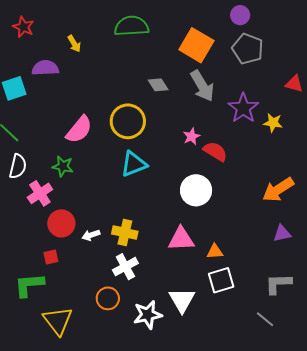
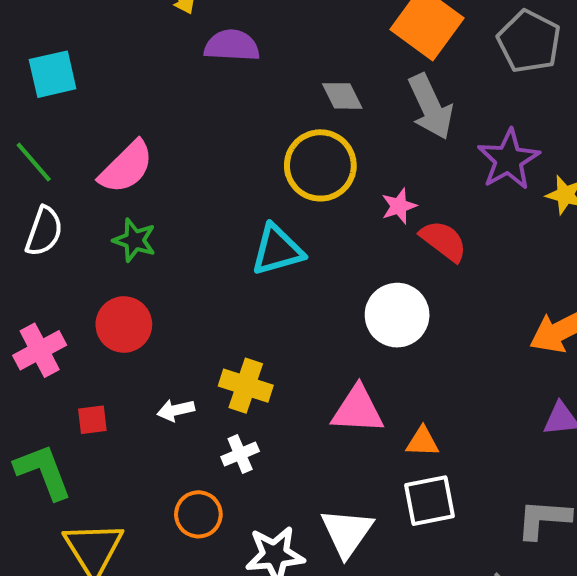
purple semicircle: (45, 68) -> (232, 46), moved
yellow circle: (128, 121) -> (320, 165), moved
pink semicircle: (79, 130) -> (126, 167), moved
pink cross: (40, 193) -> (40, 350), moved
red circle: (61, 223) -> (124, 324), moved
white arrow: (91, 235) -> (176, 410), moved
white cross: (125, 267) -> (240, 454), size x0.7
green L-shape: (29, 285) -> (43, 472), turned 68

